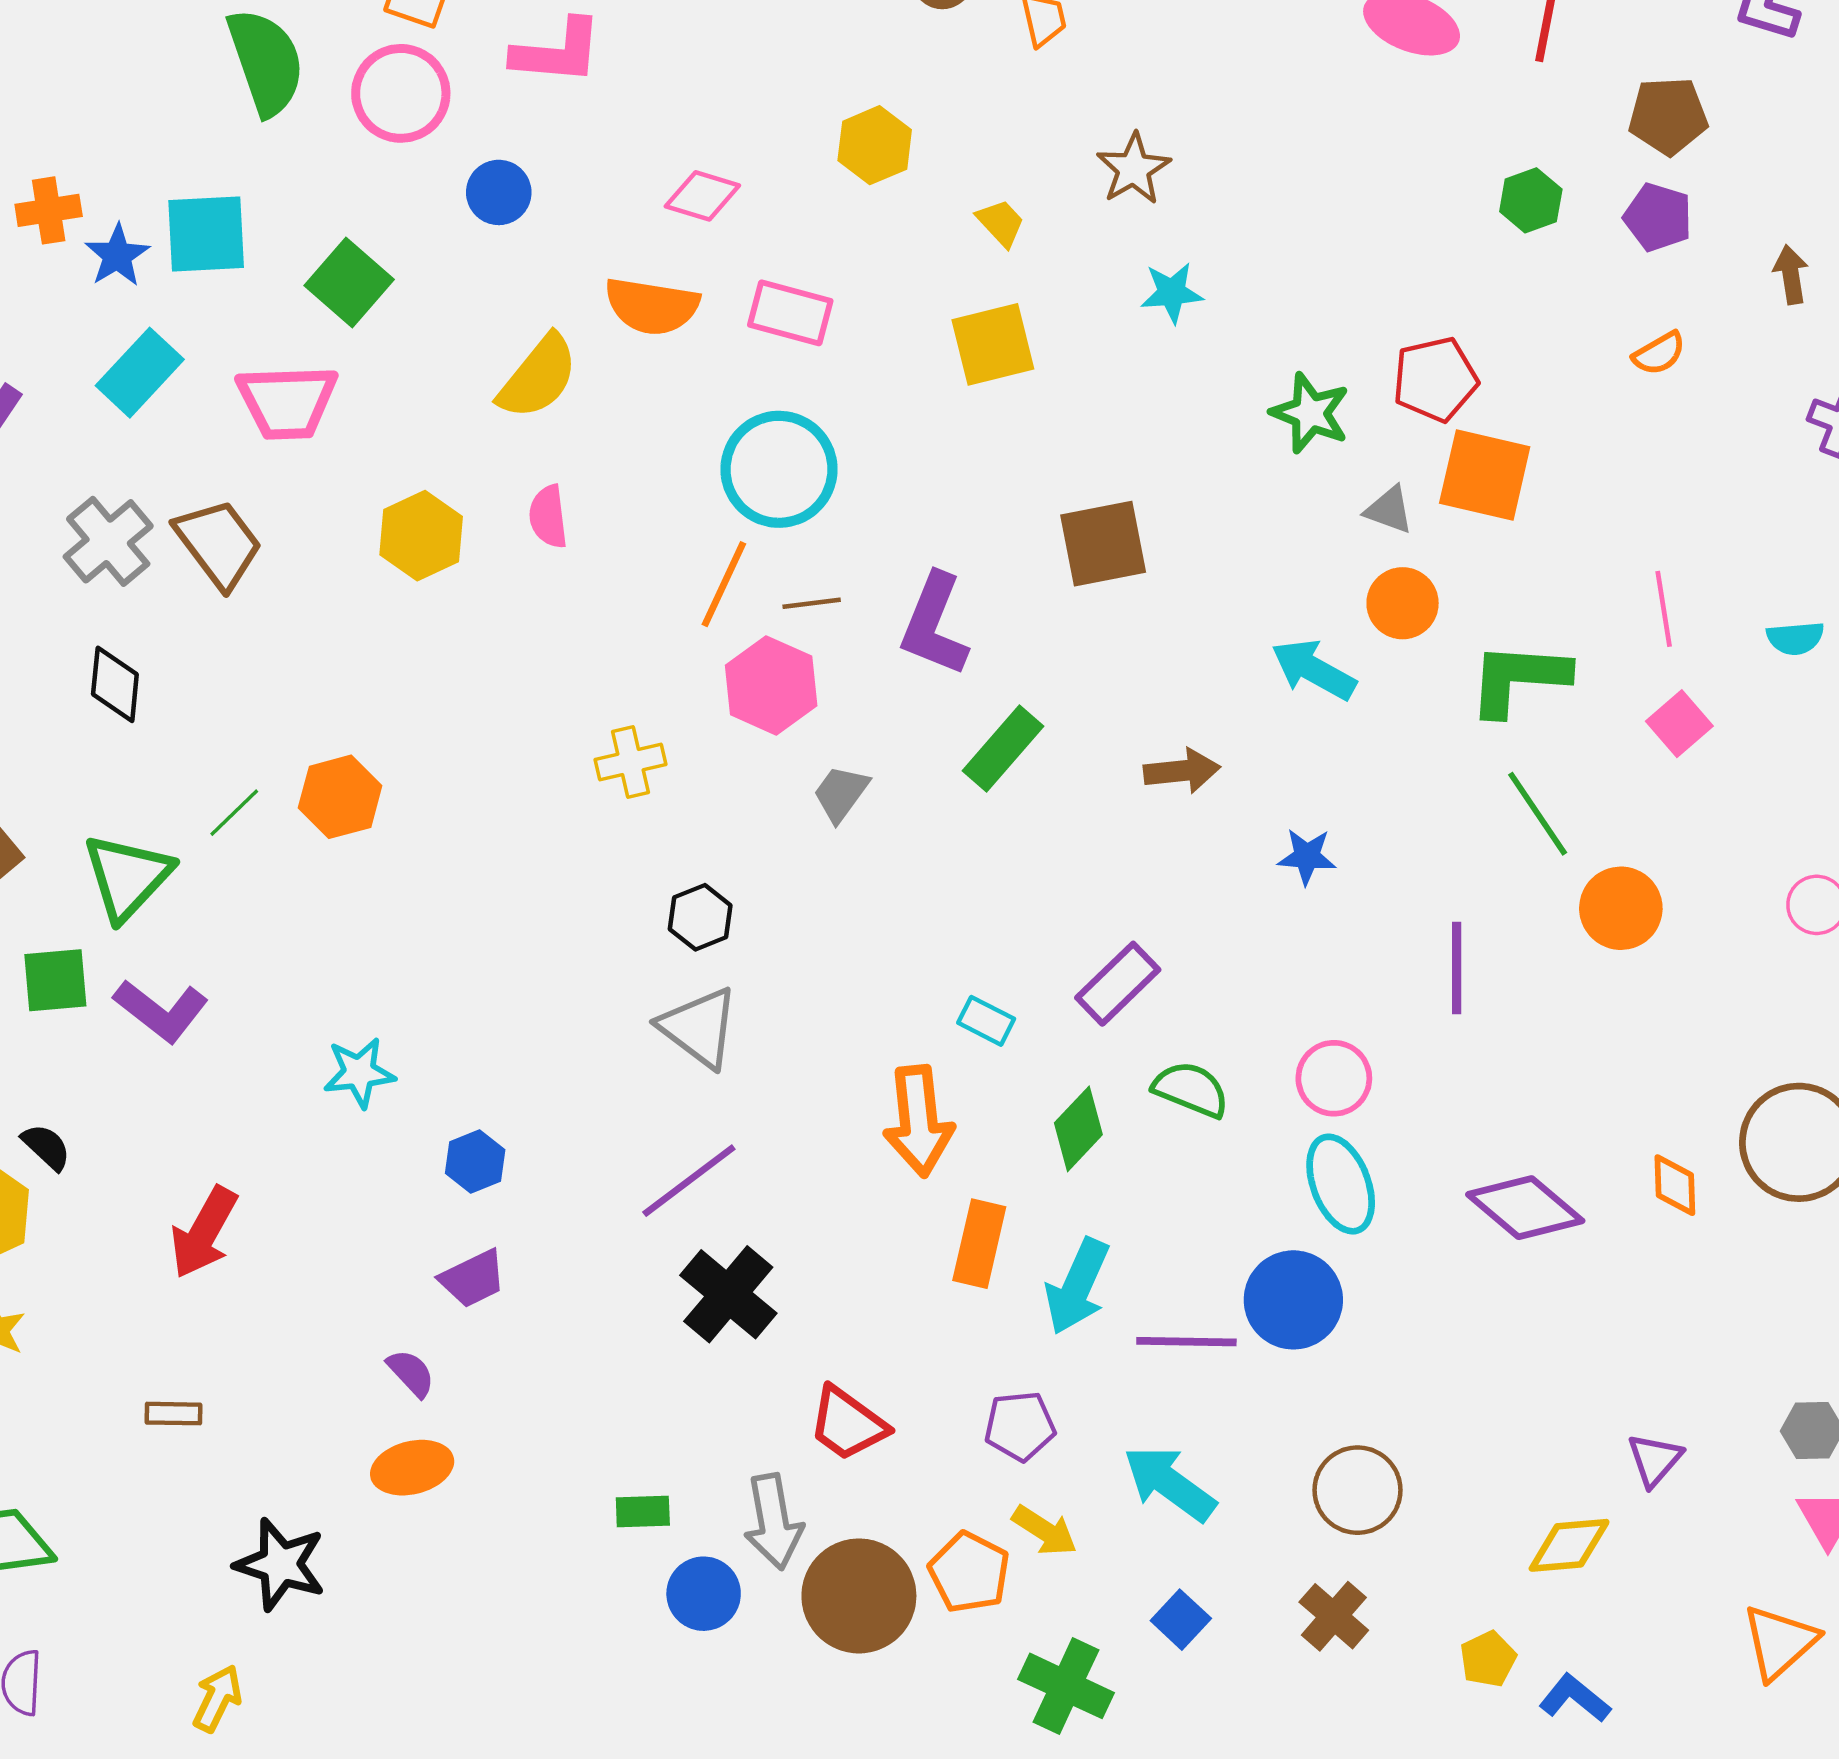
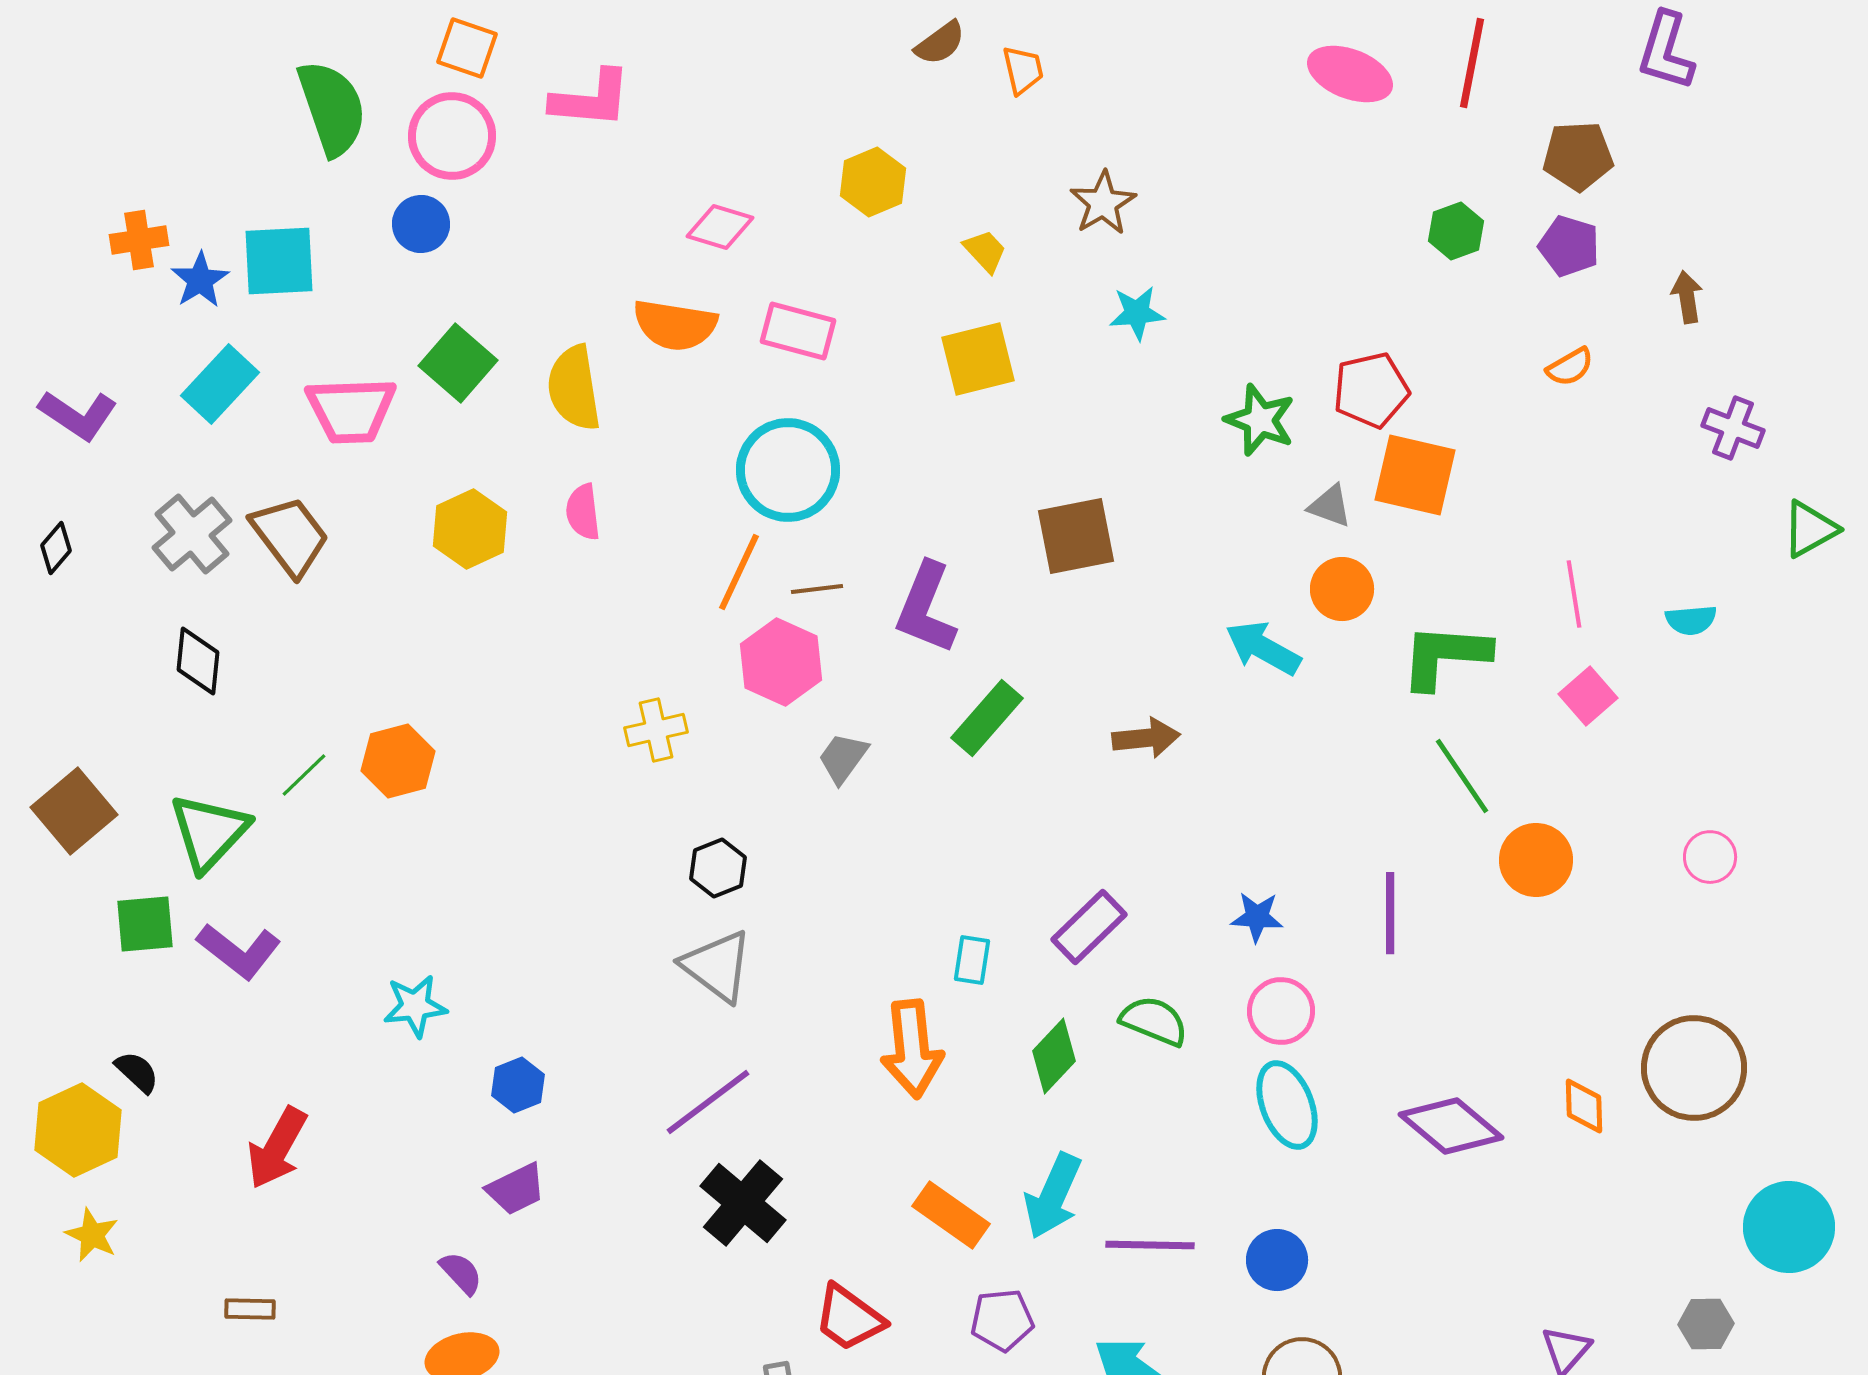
blue circle: (499, 192) -> (421, 224), moved
green square: (349, 282) -> (458, 363), moved
yellow semicircle: (538, 377) -> (574, 388), turned 132
blue star: (1307, 856) -> (1257, 917), moved
cyan rectangle: (986, 1021) -> (972, 960), turned 72
orange rectangle: (979, 1244) -> (951, 1215), moved, turned -68
blue circle: (1293, 1300) -> (1277, 1260), moved, size x0.7

